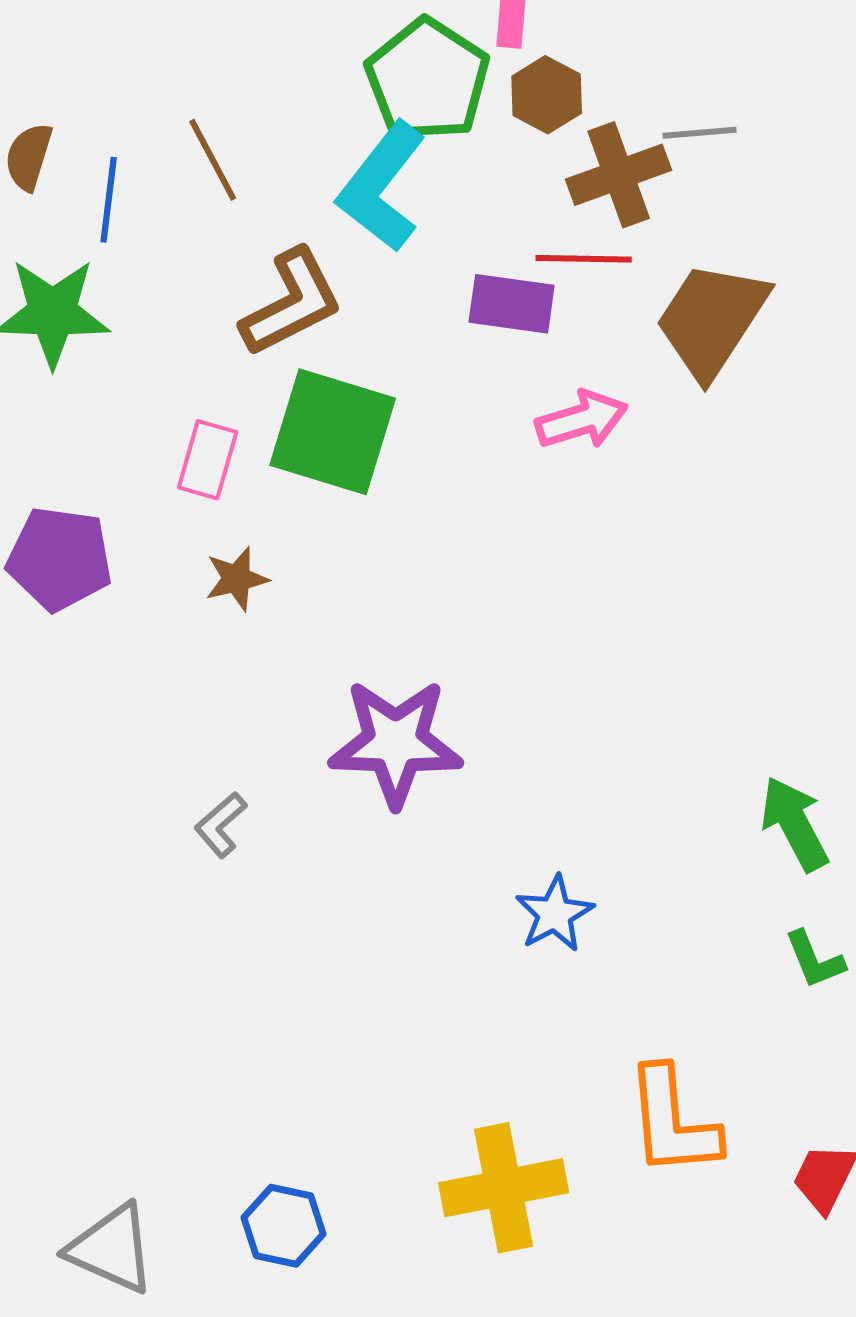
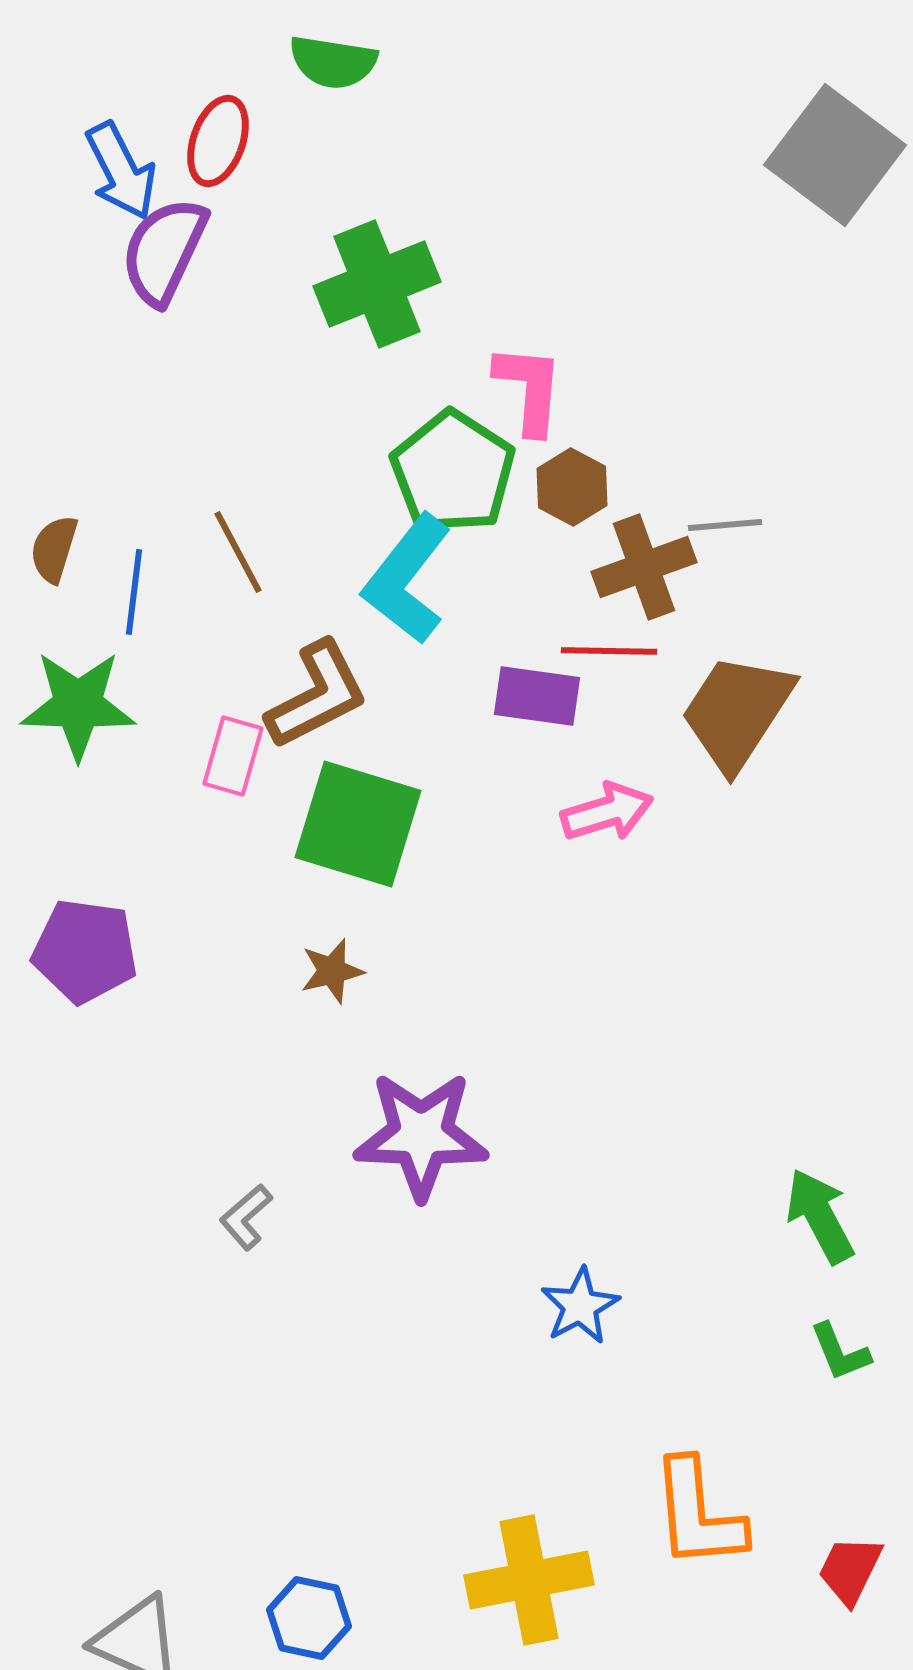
pink rectangle: (208, 460) -> (233, 756), moved
brown star: (237, 579) -> (332, 971), moved

